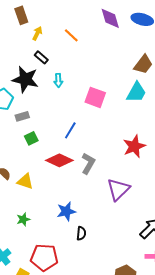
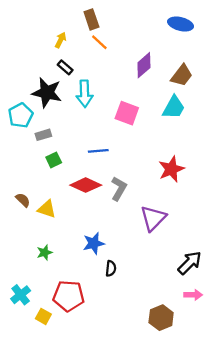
brown rectangle: (21, 15) -> (91, 19), moved
purple diamond: (110, 18) -> (144, 65), moved, turned 65
cyan arrow: (58, 80) -> (85, 94), size x1.6
blue line: (70, 130) -> (98, 151), turned 54

